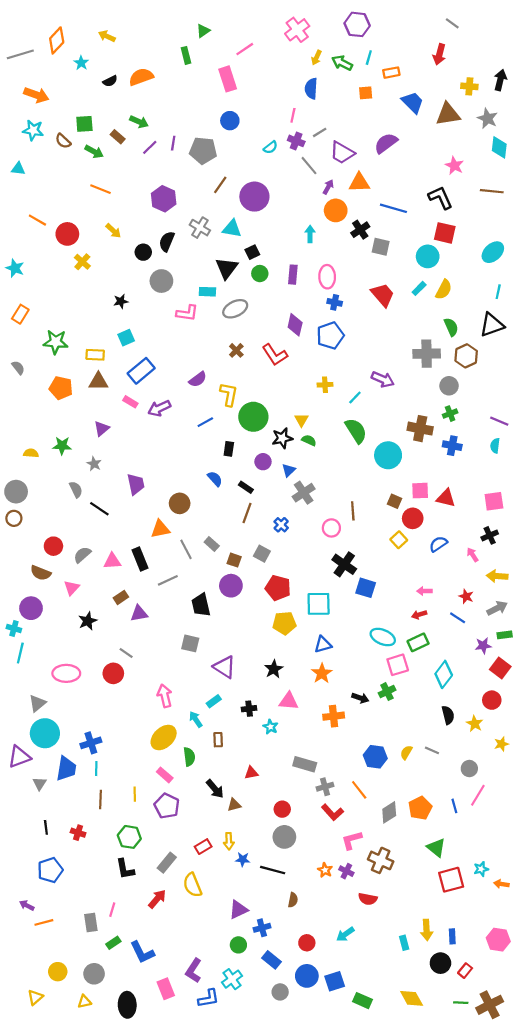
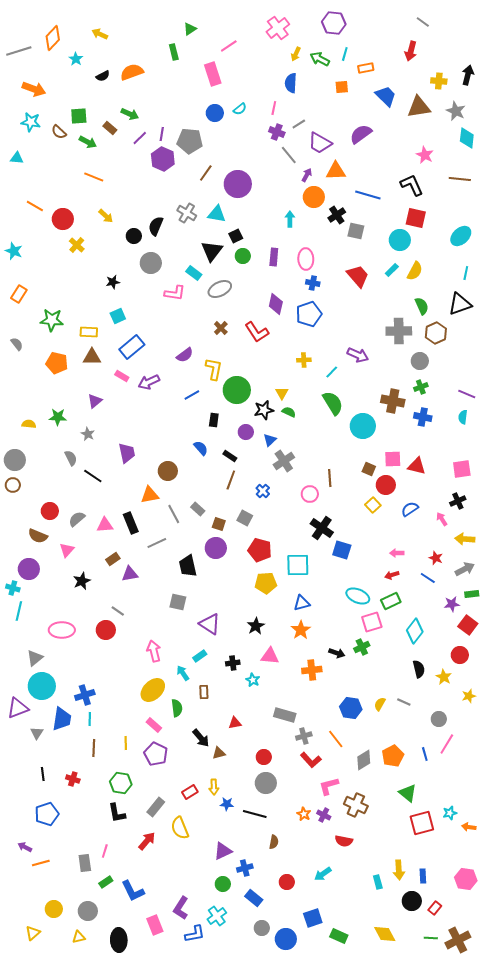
cyan semicircle: (270, 147) -> (240, 109), moved
purple hexagon: (164, 199) -> (163, 159), moved
cyan rectangle: (207, 292) -> (194, 273), turned 35
blue circle: (307, 976) -> (286, 939), moved

